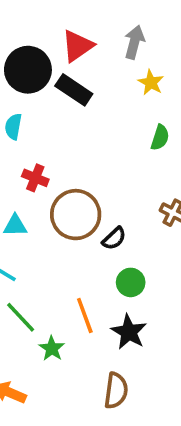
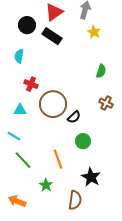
black circle: (28, 70) -> (27, 25), size x0.7
green semicircle: (160, 138) -> (101, 71), moved
black star: (129, 332) -> (91, 177), moved
green star: (52, 348) -> (46, 185), moved

